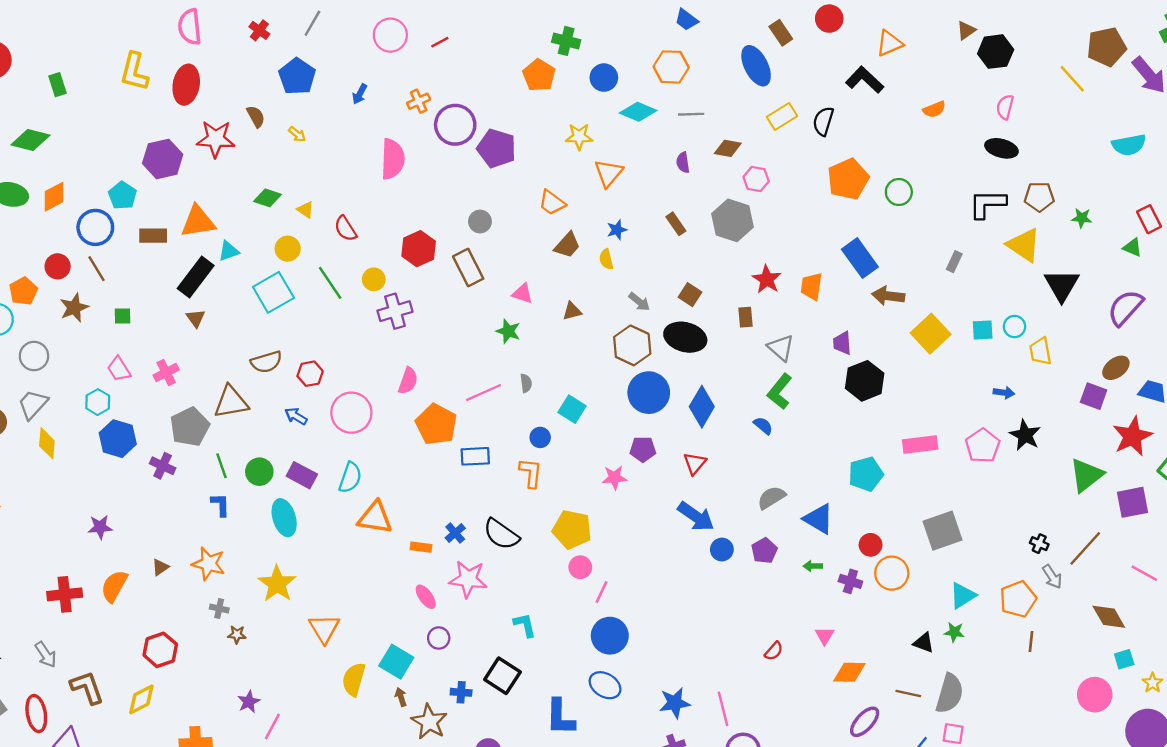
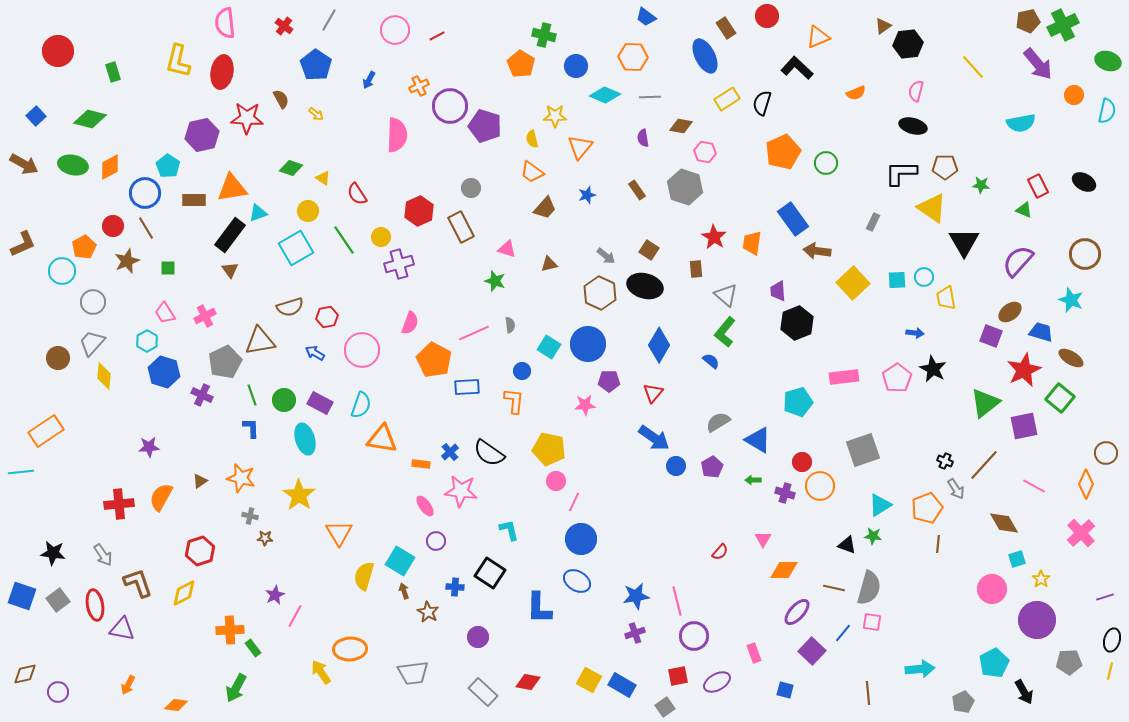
brown pentagon: (1107, 47) -> (1028, 21), moved, size x0.7
yellow semicircle: (606, 259) -> (532, 139), moved
blue circle: (649, 393) -> (588, 344), moved
brown star: (429, 722) -> (428, 612), size x0.7

